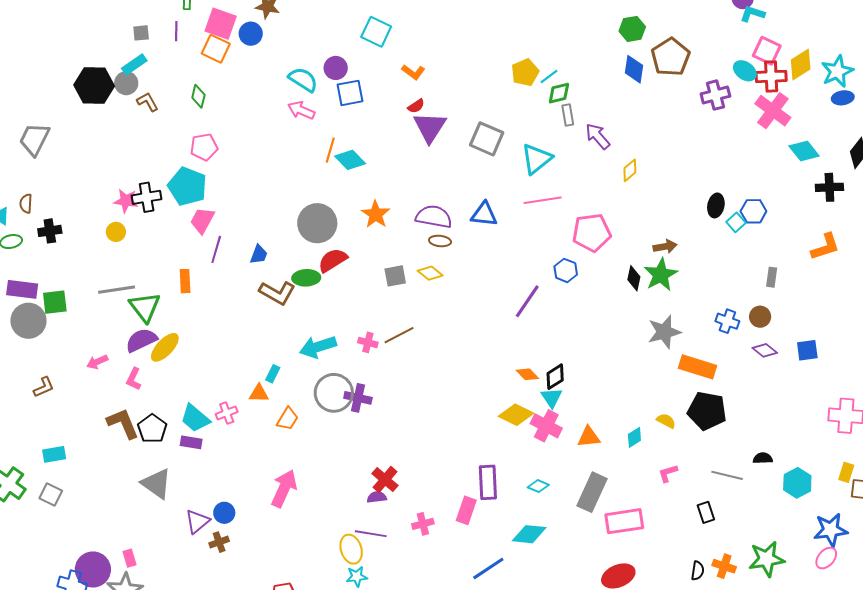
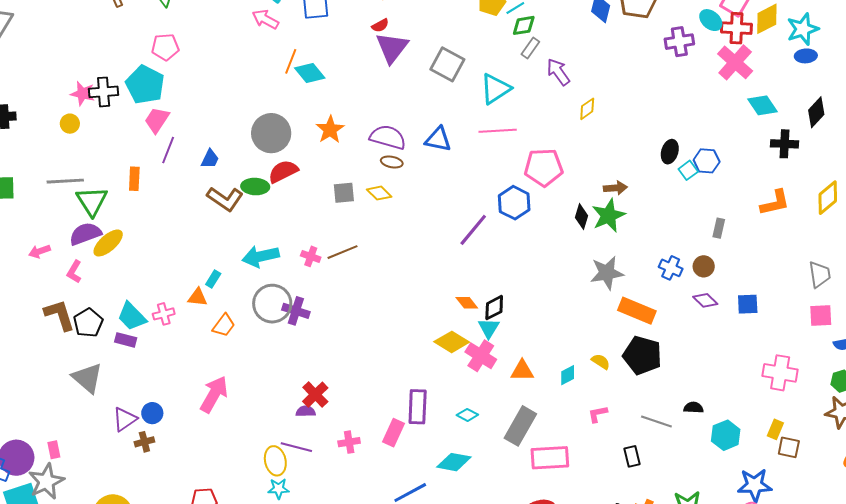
gray rectangle: (568, 115) -> (530, 48), turned 40
blue hexagon: (566, 270) -> (514, 203), size x1.4

